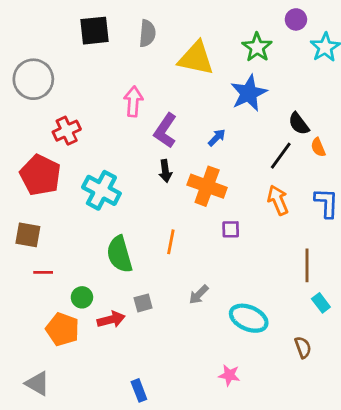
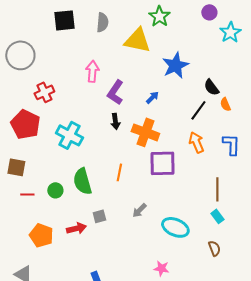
green star: (257, 47) -> (159, 16), moved
purple square: (231, 229) -> (162, 163), size x2.0
green circle: (82, 297) -> (55, 190), moved
cyan rectangle: (321, 303) -> (217, 216), moved

